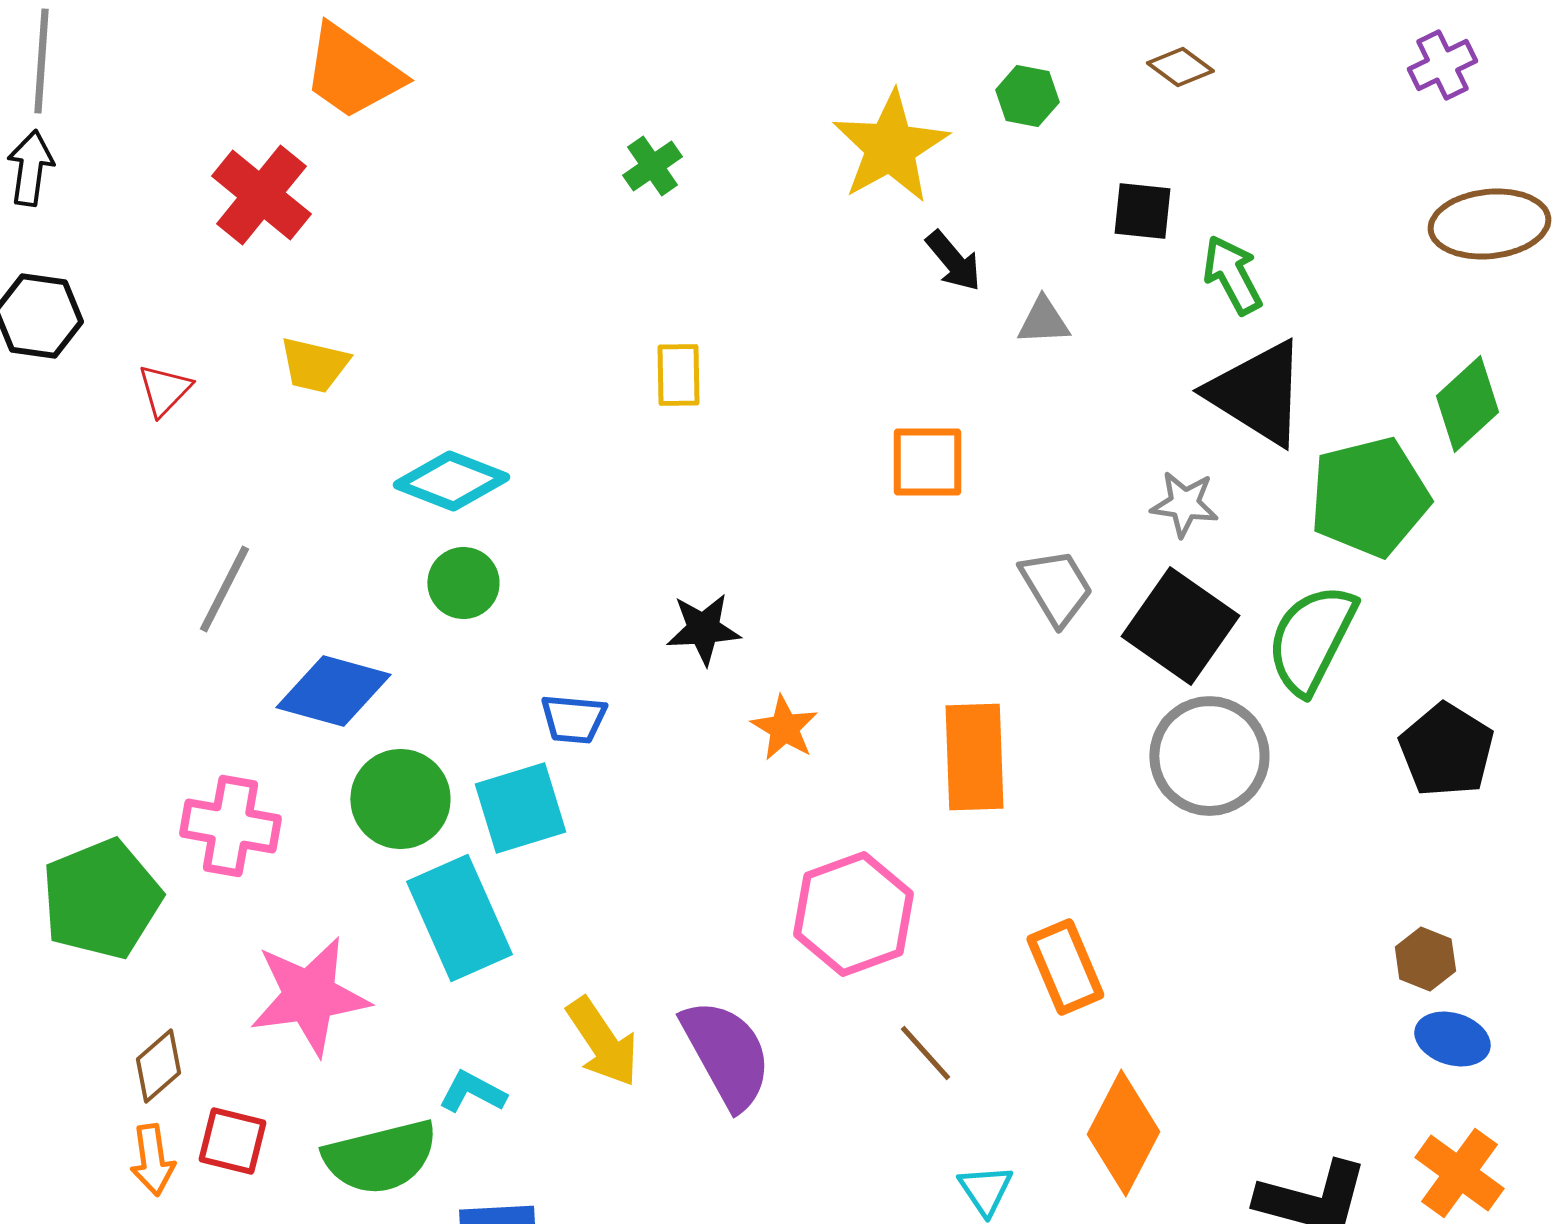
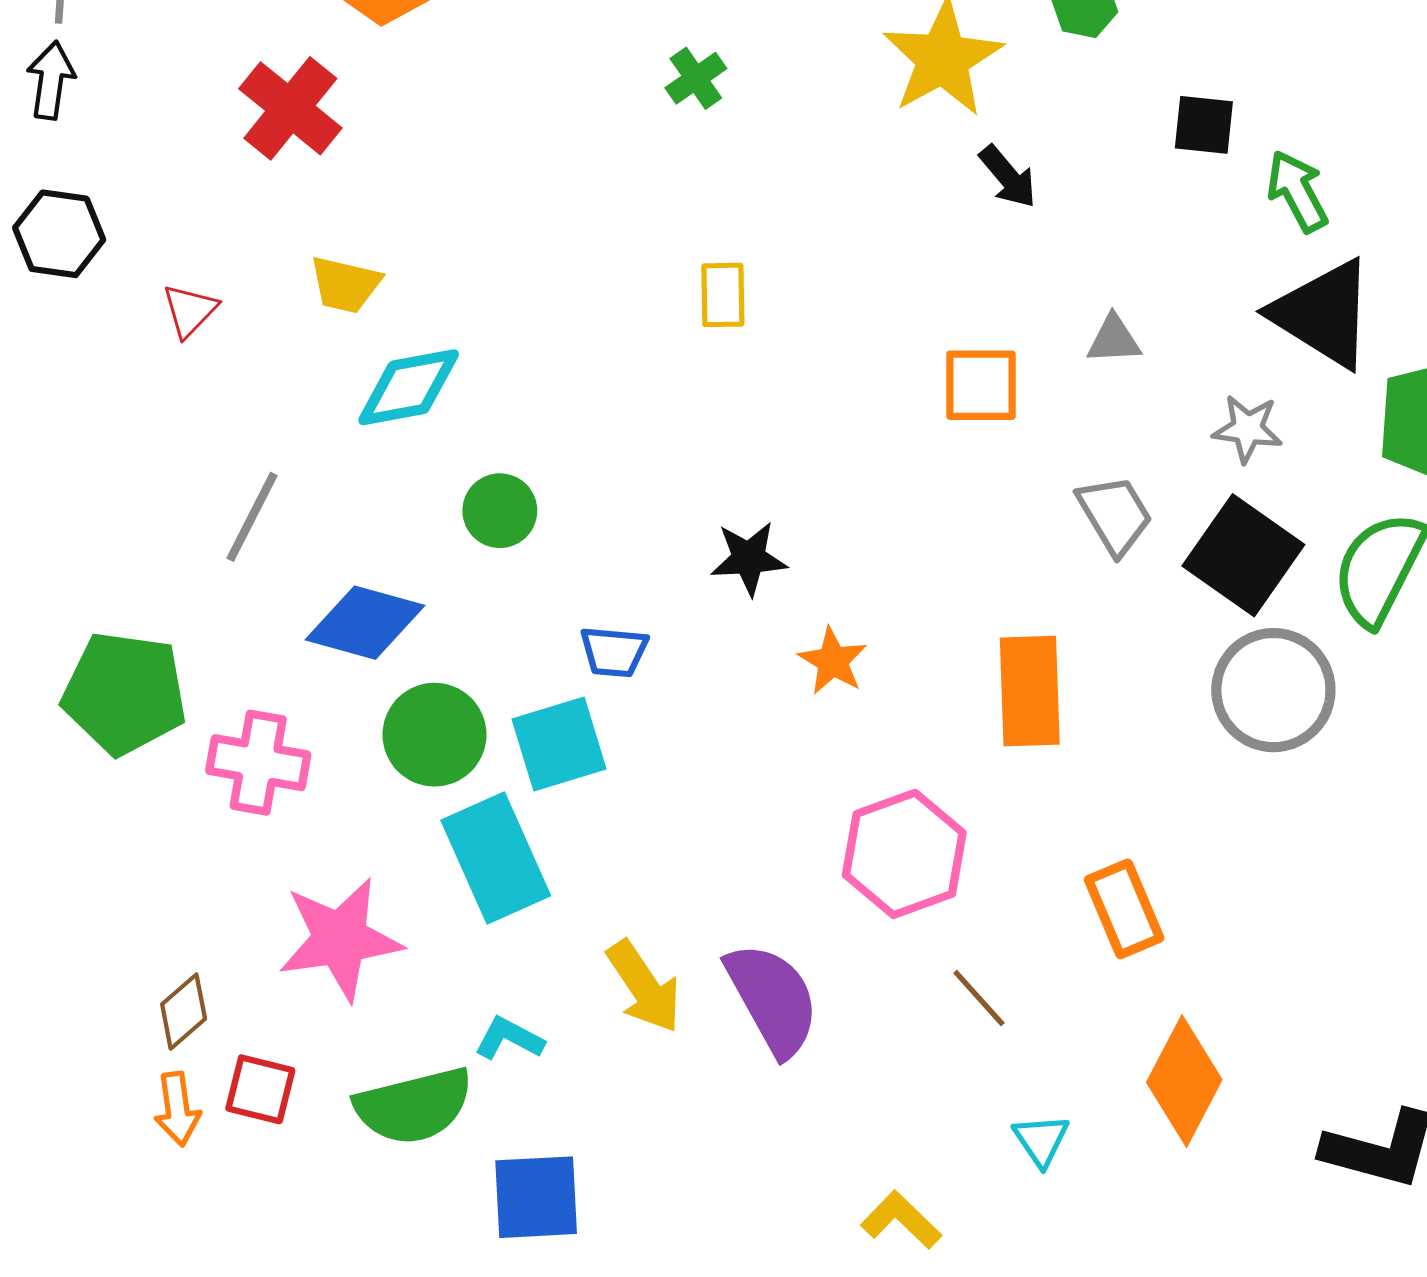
gray triangle: (1043, 321) -> (1114, 340), moved
cyan diamond: (451, 481) -> (409, 387), moved, turned -32
green pentagon: (101, 899) -> (124, 693), moved, turned 30

